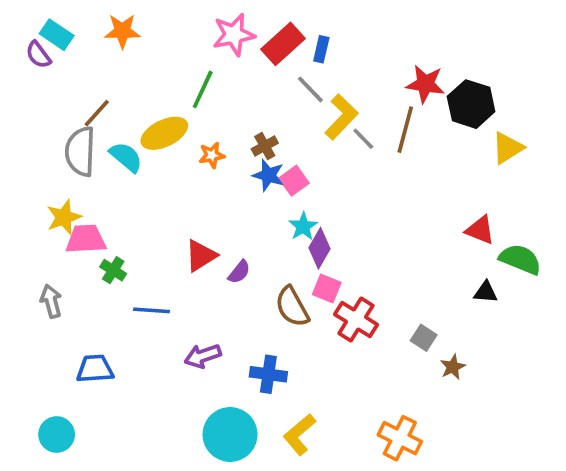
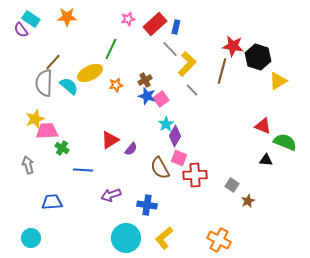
pink star: (234, 35) -> (128, 19), size x0.6
gray line: (363, 139) -> (192, 90), moved
red cross: (356, 319) -> (195, 175), turned -35

